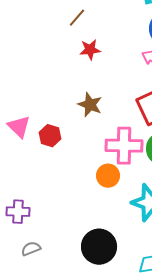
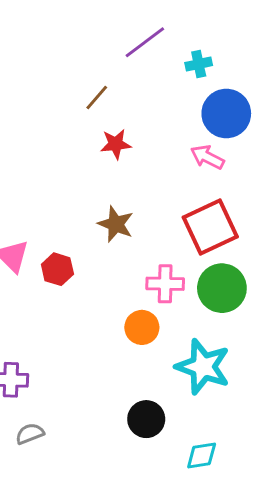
pink cross: (124, 146) -> (165, 284), size x0.7
black circle: (99, 247) -> (146, 419), moved, size x0.7

